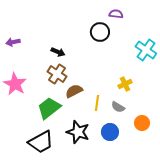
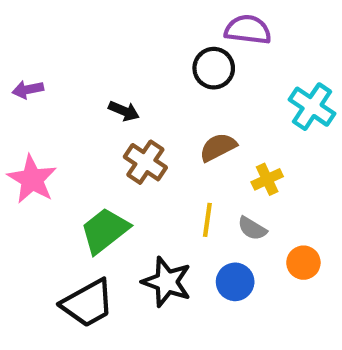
purple semicircle: (116, 14) -> (248, 30), size x1.5
brown cross: (57, 74) -> (145, 162), moved
brown semicircle: (74, 91) -> (218, 147), moved

